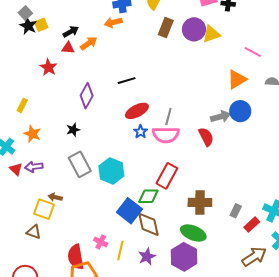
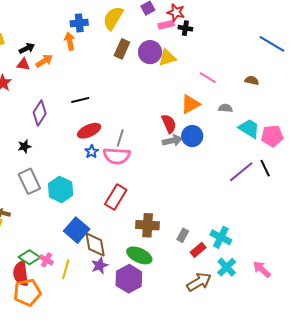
orange arrow: (113, 22) -> (70, 41), turned 90
red semicircle: (206, 137) -> (169, 124), moved
green diamond: (148, 196) -> (29, 257), moved, turned 30
purple star: (147, 257) -> (100, 265), moved

